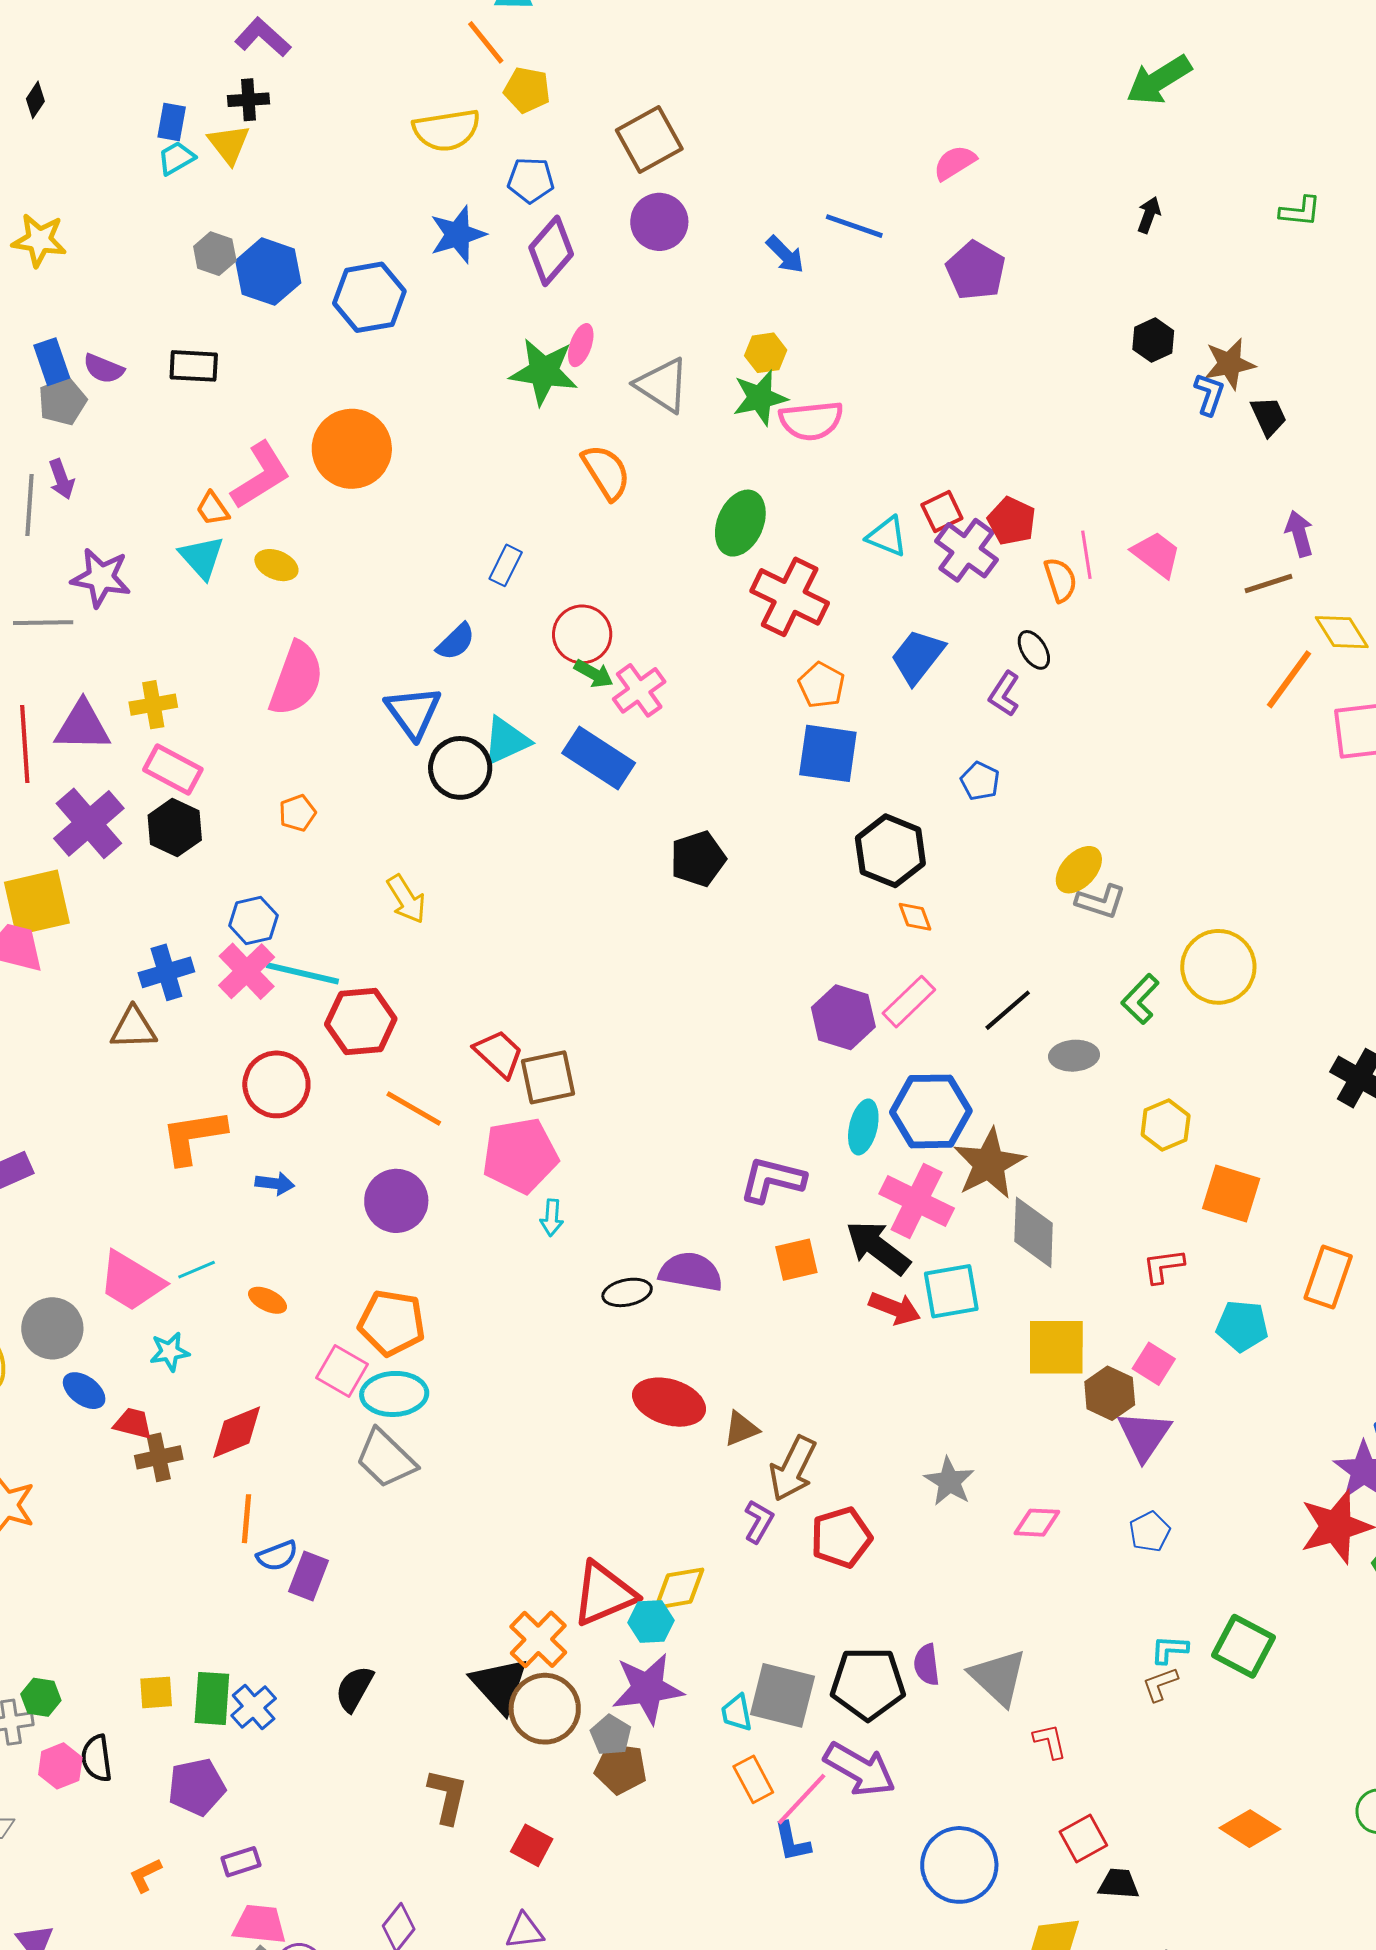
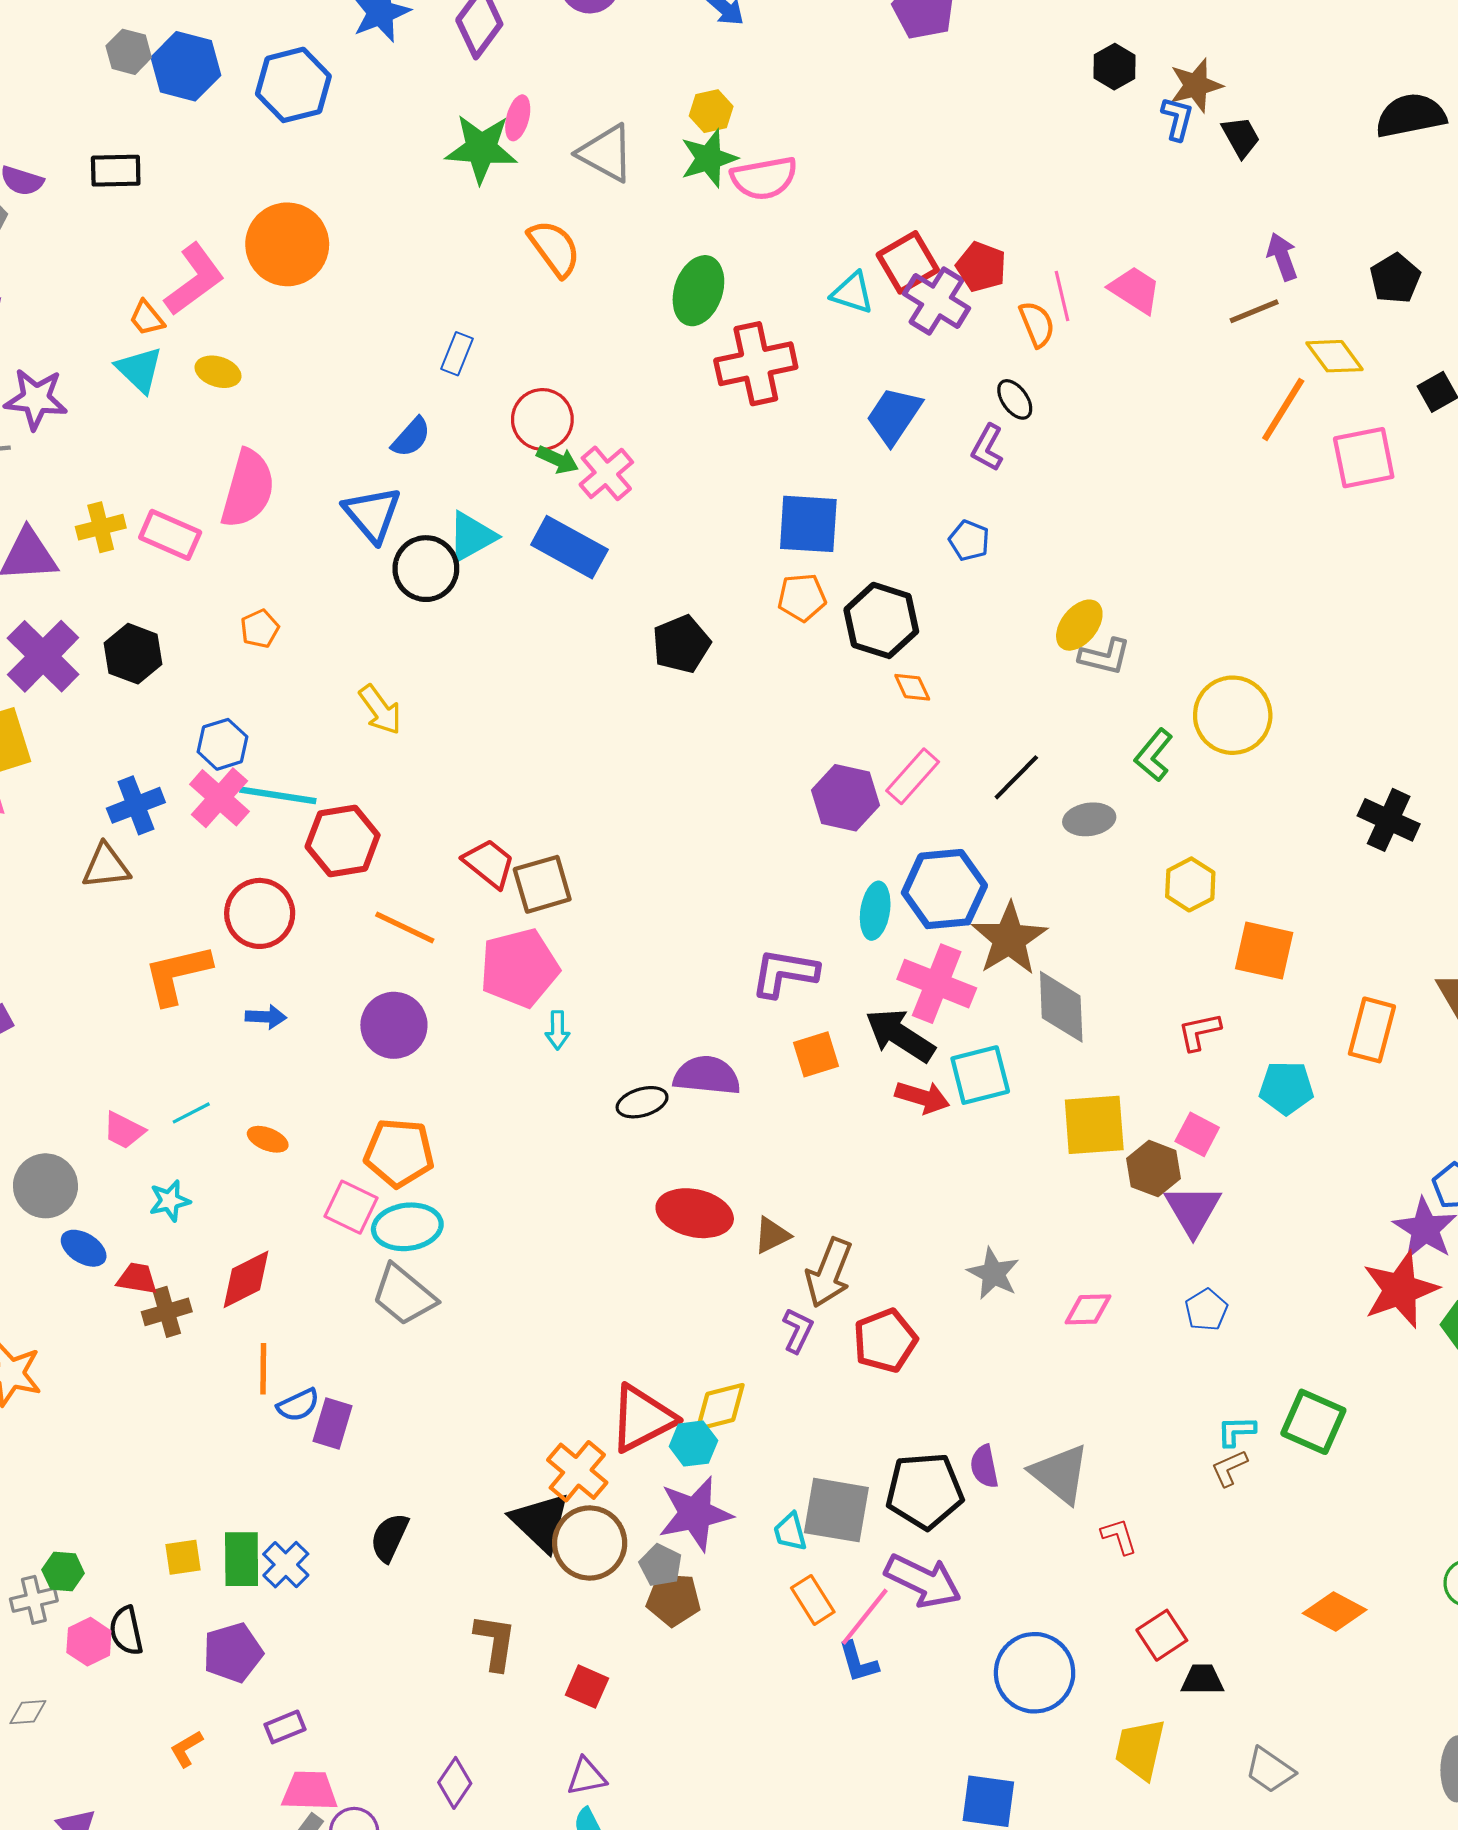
red square: (942, 511) -> (908, 262), size x1.4
red cross: (790, 597) -> (756, 364), turned -34
orange pentagon: (821, 685) -> (802, 597), moved, turned -30
pink rectangle: (173, 769) -> (170, 535), moved
pink trapezoid: (131, 1281) -> (124, 1130), size x0.6

